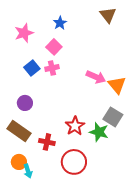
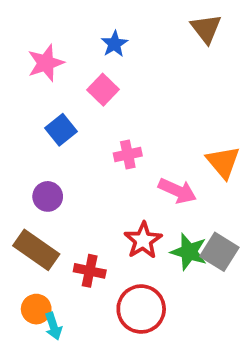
pink cross: (52, 68) -> (128, 155), moved
pink arrow: (96, 77) -> (177, 191), moved
gray square: (113, 117) -> (219, 252), moved

